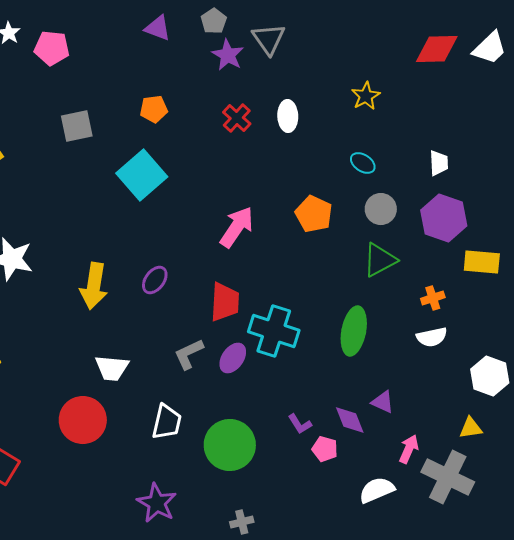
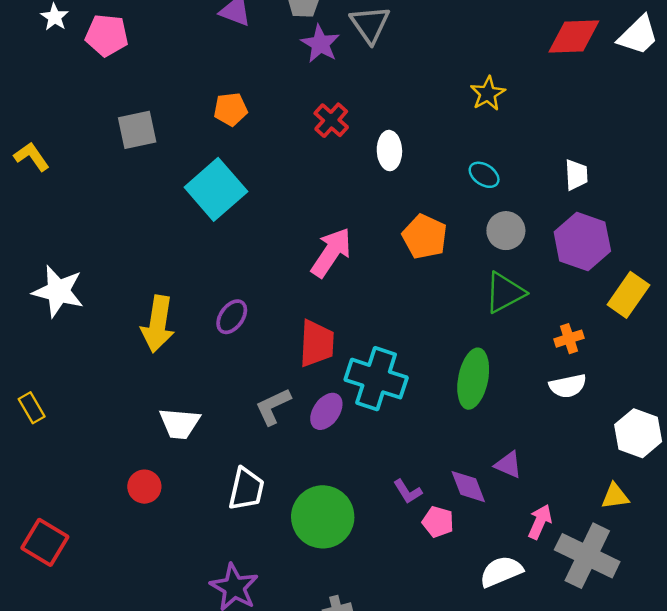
white ellipse: (288, 116) -> (389, 151), moved
yellow rectangle: (482, 262) -> (628, 295), turned -60
red circle: (83, 420) -> (144, 487), size x0.6

